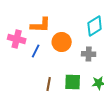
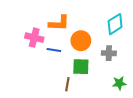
blue line: (36, 51) -> (54, 50), turned 72
green square: (73, 82) -> (81, 67), moved

